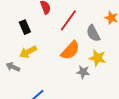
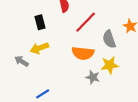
orange semicircle: (70, 50) -> (83, 53), turned 45
yellow star: (97, 58) -> (110, 65), turned -30

